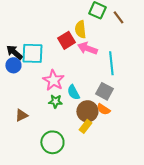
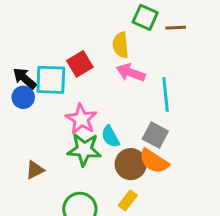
brown line: (118, 17) -> (176, 28), turned -56
red square: (66, 40) -> (80, 64), moved
green star: (55, 101) -> (84, 150), size x1.6
orange semicircle: (103, 109) -> (154, 161), size x1.5
yellow rectangle: (85, 126) -> (128, 200), moved

